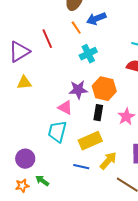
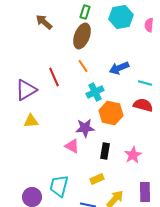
blue arrow: (96, 19) -> (119, 68), moved
orange hexagon: (104, 89) -> (111, 113), moved
cyan trapezoid: (57, 132) -> (59, 186), moved
yellow rectangle: (90, 141) -> (97, 179), size x0.6

